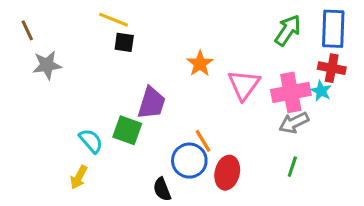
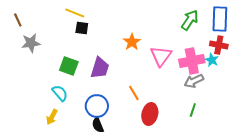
green square: (127, 130) -> (69, 66), moved
blue circle: (189, 161) -> (97, 106), moved
black semicircle: (162, 189) -> (98, 125), moved

